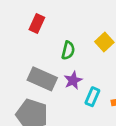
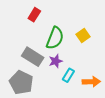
green semicircle: (68, 50) -> (55, 38), size x1.6

